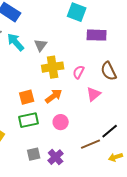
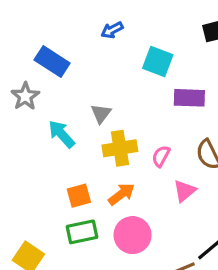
cyan arrow: (16, 42) -> (62, 134), moved
pink circle: (61, 122) -> (133, 235), size x1.5

